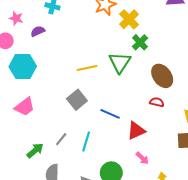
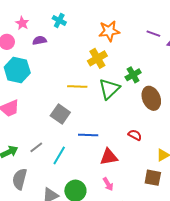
yellow cross: (129, 19) -> (97, 58), moved
brown ellipse: (162, 76) -> (151, 98), moved
gray square: (77, 100) -> (60, 114), turned -30
blue line: (110, 114) -> (88, 135), turned -36

